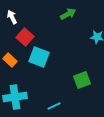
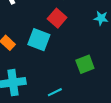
red square: (25, 37) -> (57, 18), moved

